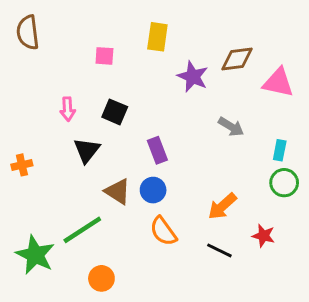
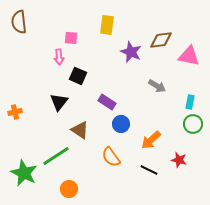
pink arrow: (68, 109) -> (59, 57), moved
purple rectangle: (157, 150) -> (107, 102), turned -36
blue circle: (153, 190) -> (121, 124), moved

